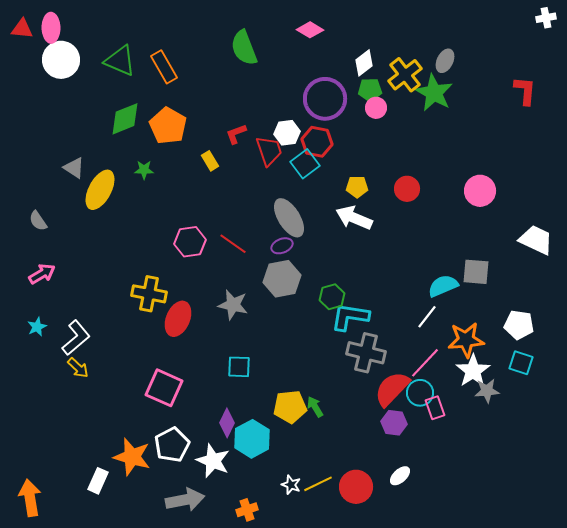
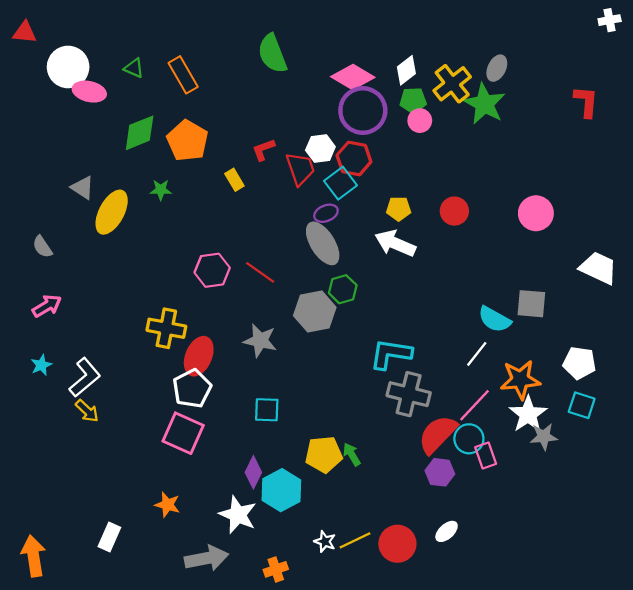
pink ellipse: (51, 28) -> (89, 92), moved, turned -76
pink diamond: (310, 30) -> (353, 77), moved, size x1.4
green triangle: (120, 61) -> (134, 68), size x0.6
purple ellipse: (282, 246) -> (326, 213), moved
cyan semicircle: (443, 286) -> (495, 319), turned -128
green hexagon: (332, 297) -> (343, 289), moved
white pentagon: (172, 445) -> (192, 389), moved
orange star: (132, 457) -> (167, 505), moved, size x0.6

